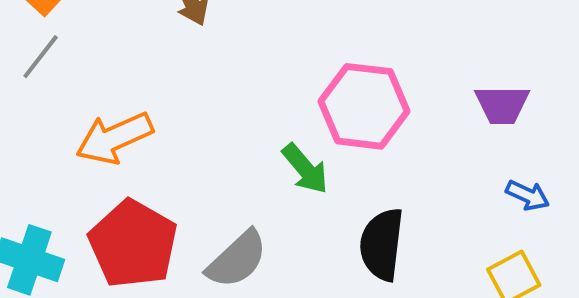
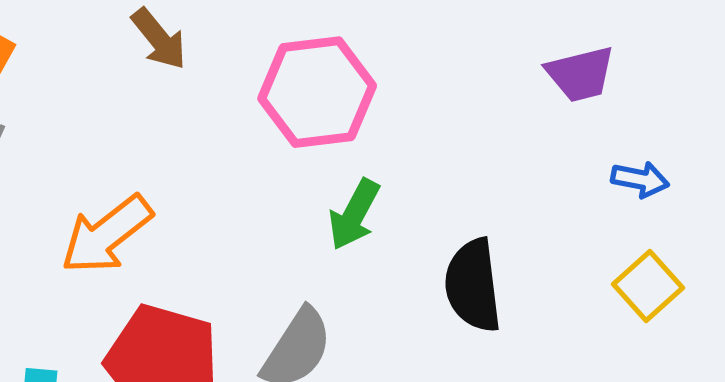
pink hexagon: (364, 106) -> (317, 92), moved
green arrow: (305, 169) -> (354, 214), turned 82

